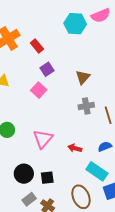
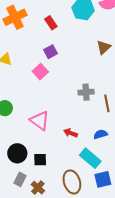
red rectangle: (37, 46) -> (51, 23), moved
brown triangle: (83, 77) -> (104, 47), moved
pink triangle: (43, 139) -> (40, 121), turned -40
gray rectangle: (29, 199) -> (20, 179), turned -32

